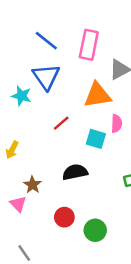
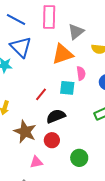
red line: (61, 123) -> (41, 94), moved
brown star: (32, 185) -> (25, 132), size x1.6
pink triangle: (18, 204) -> (36, 162), moved, turned -48
red circle: (64, 217) -> (52, 140), moved

